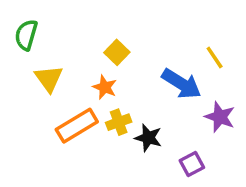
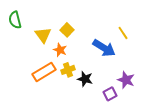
green semicircle: (26, 35) -> (15, 20), turned -30
yellow triangle: (49, 79) -> (43, 35), moved
purple star: (220, 117) -> (126, 80), moved

